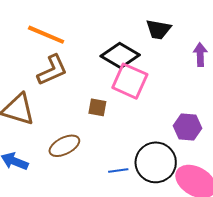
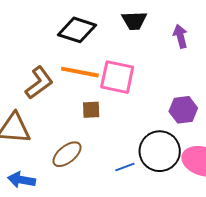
orange line: (46, 35) -> (80, 72), moved
black diamond: (120, 55) -> (77, 30), moved

